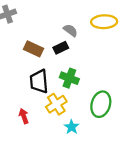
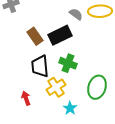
gray semicircle: (70, 30) -> (76, 14), moved
black rectangle: (61, 48) -> (60, 35), size x1.6
brown rectangle: (34, 49) -> (35, 36), turned 30

